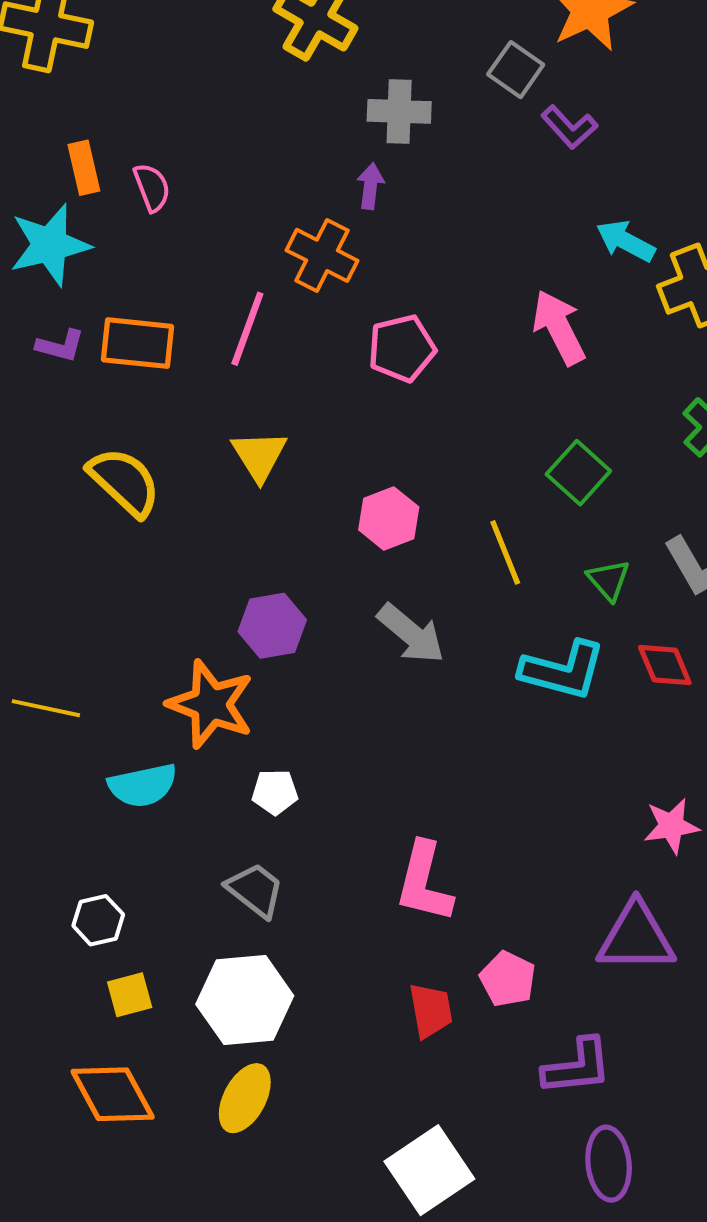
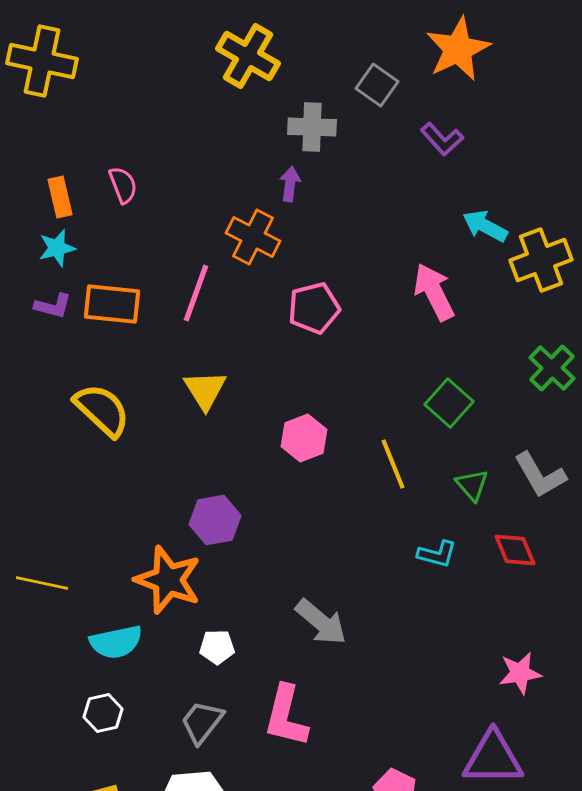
gray square: (516, 70) -> (377, 85), moved
orange rectangle: (84, 168) -> (60, 197), moved
cyan star: (50, 245) -> (57, 248), moved, size x0.6
gray arrow: (411, 634) -> (321, 622), moved
cyan L-shape: (563, 670) -> (437, 554), size x0.6
pink L-shape: (424, 882) -> (286, 716), moved
gray trapezoid: (255, 890) -> (202, 722), turned -90
white hexagon: (98, 920) -> (103, 713), moved

